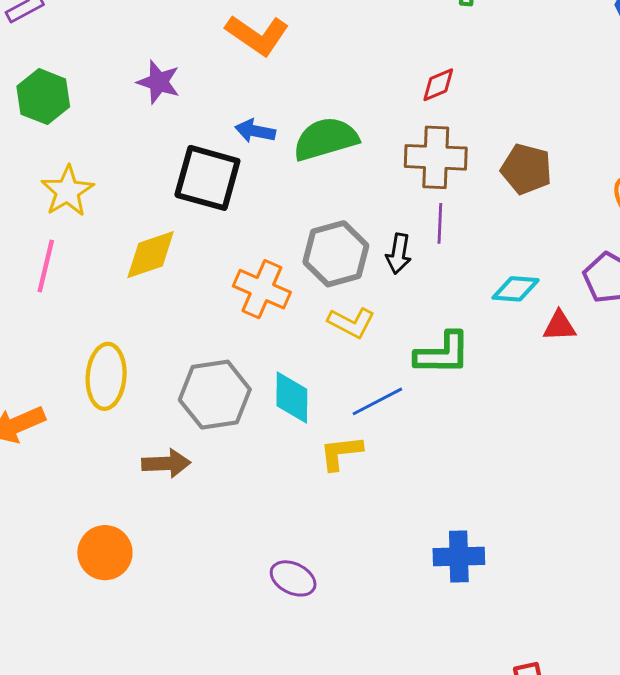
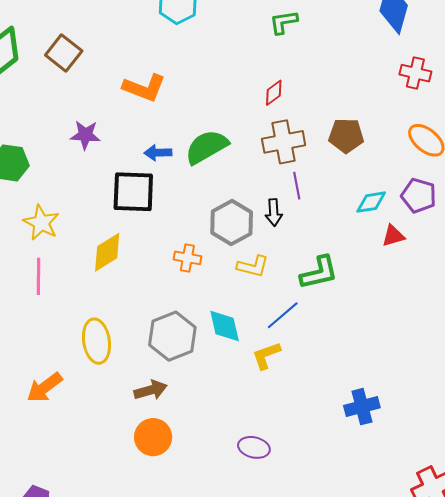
orange cross: (262, 289) -> (187, 258), size x0.7
cyan diamond: (516, 289) -> (371, 202), moved
orange circle: (105, 553) -> (153, 437), moved

